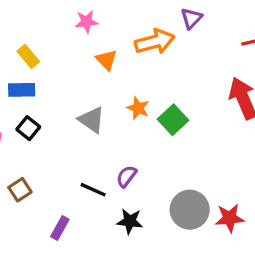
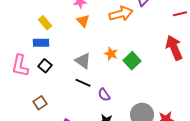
orange triangle: (106, 60) -> (83, 21), moved
purple semicircle: (126, 176) -> (104, 95), turned -72
black line: (93, 190) -> (83, 83), moved

